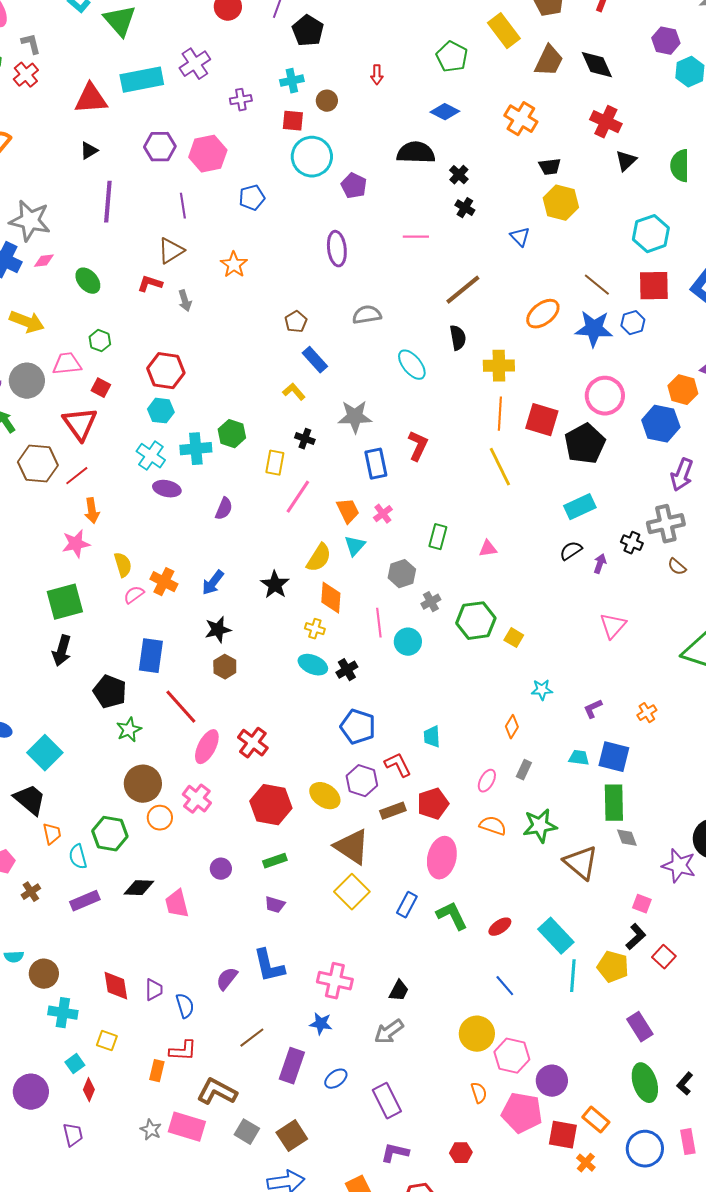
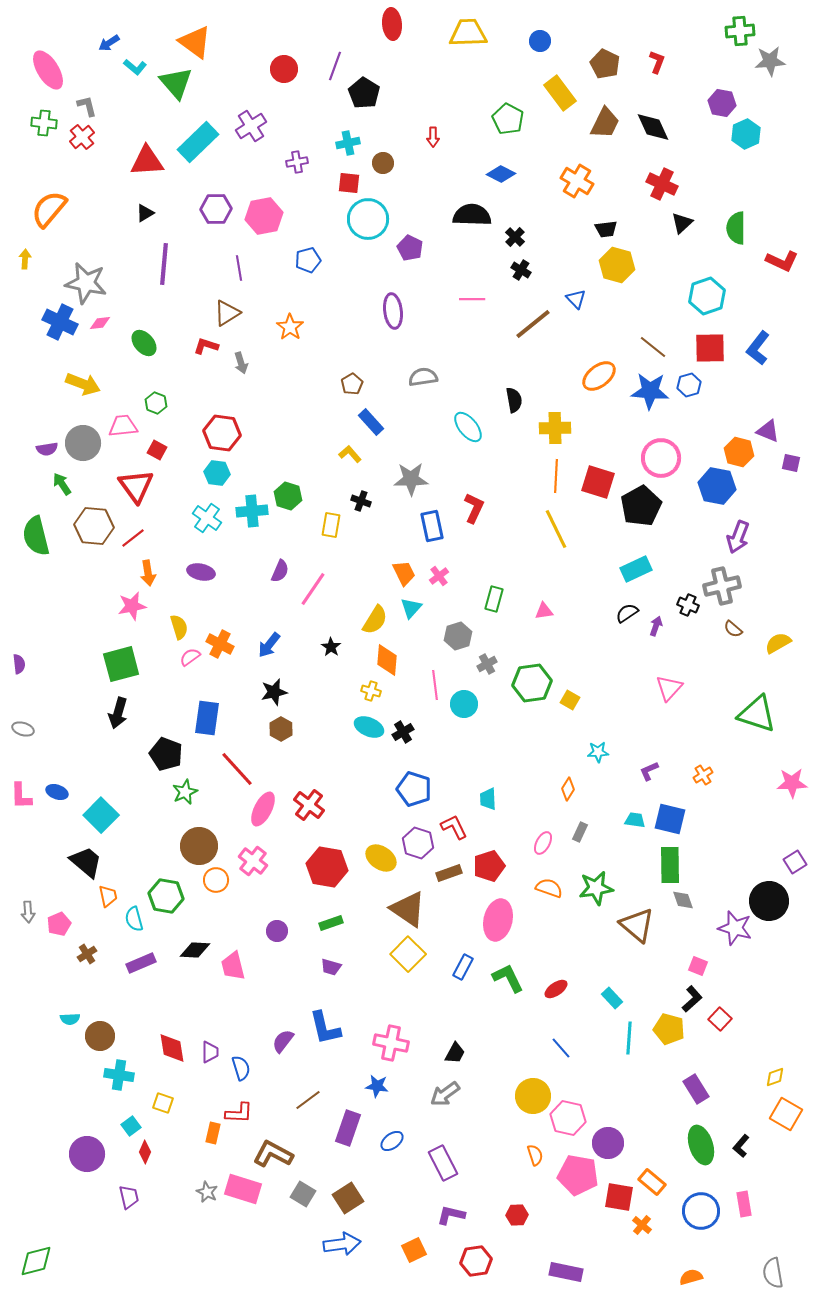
cyan rectangle: (142, 80) -> (198, 142), turned -33
brown line: (463, 290) -> (533, 324), moved
purple ellipse: (167, 489) -> (201, 572), moved
pink line: (298, 497) -> (313, 589), moved
black star: (275, 585) -> (331, 647), size x0.7
cyan rectangle: (556, 936) -> (612, 998), size x0.6

